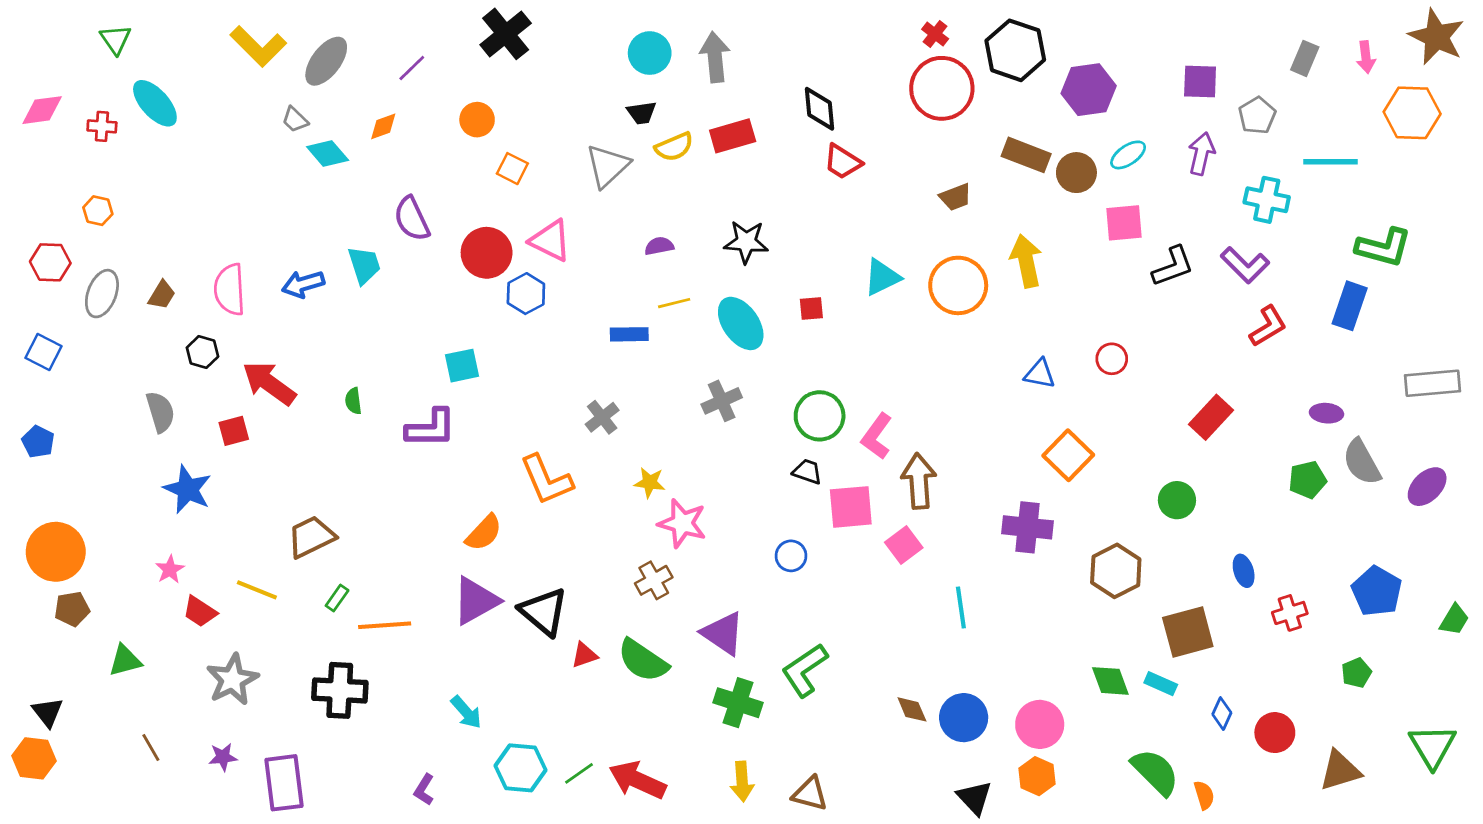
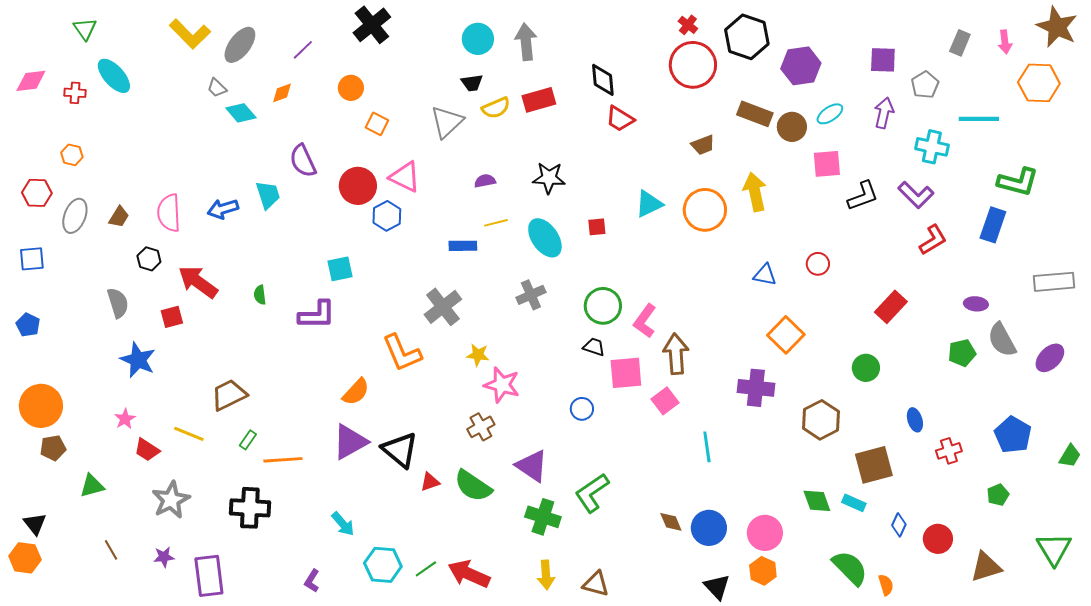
blue square: (43, 352) -> (32, 259), turned -32
gray cross: (602, 417) -> (443, 307), size x1.5

